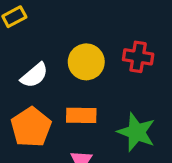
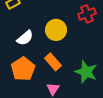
red cross: (138, 57) -> (87, 14), moved, turned -30
orange rectangle: (81, 115) -> (53, 62), turned 48

